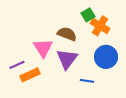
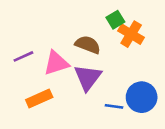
pink triangle: (43, 48) -> (56, 63), turned 45
blue circle: (106, 57) -> (142, 97), moved
purple line: (17, 65) -> (23, 56), moved

